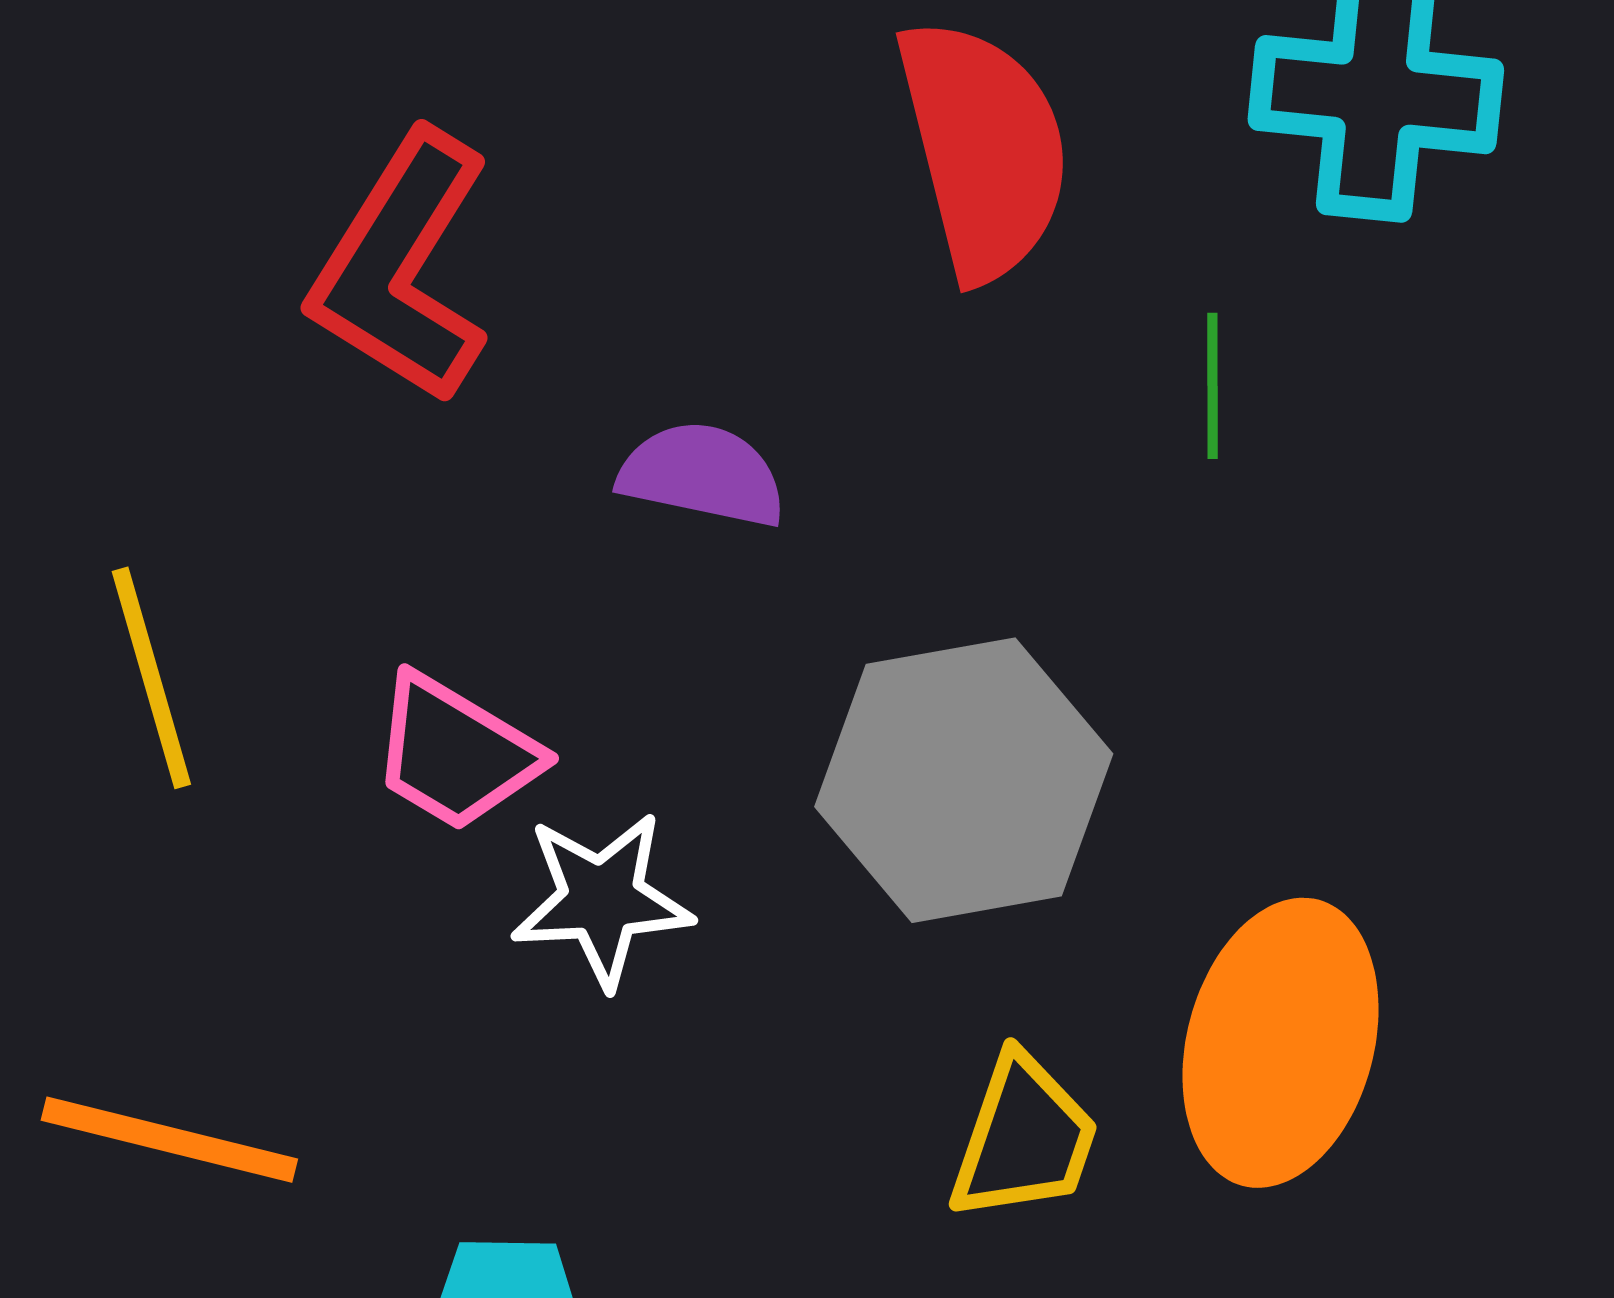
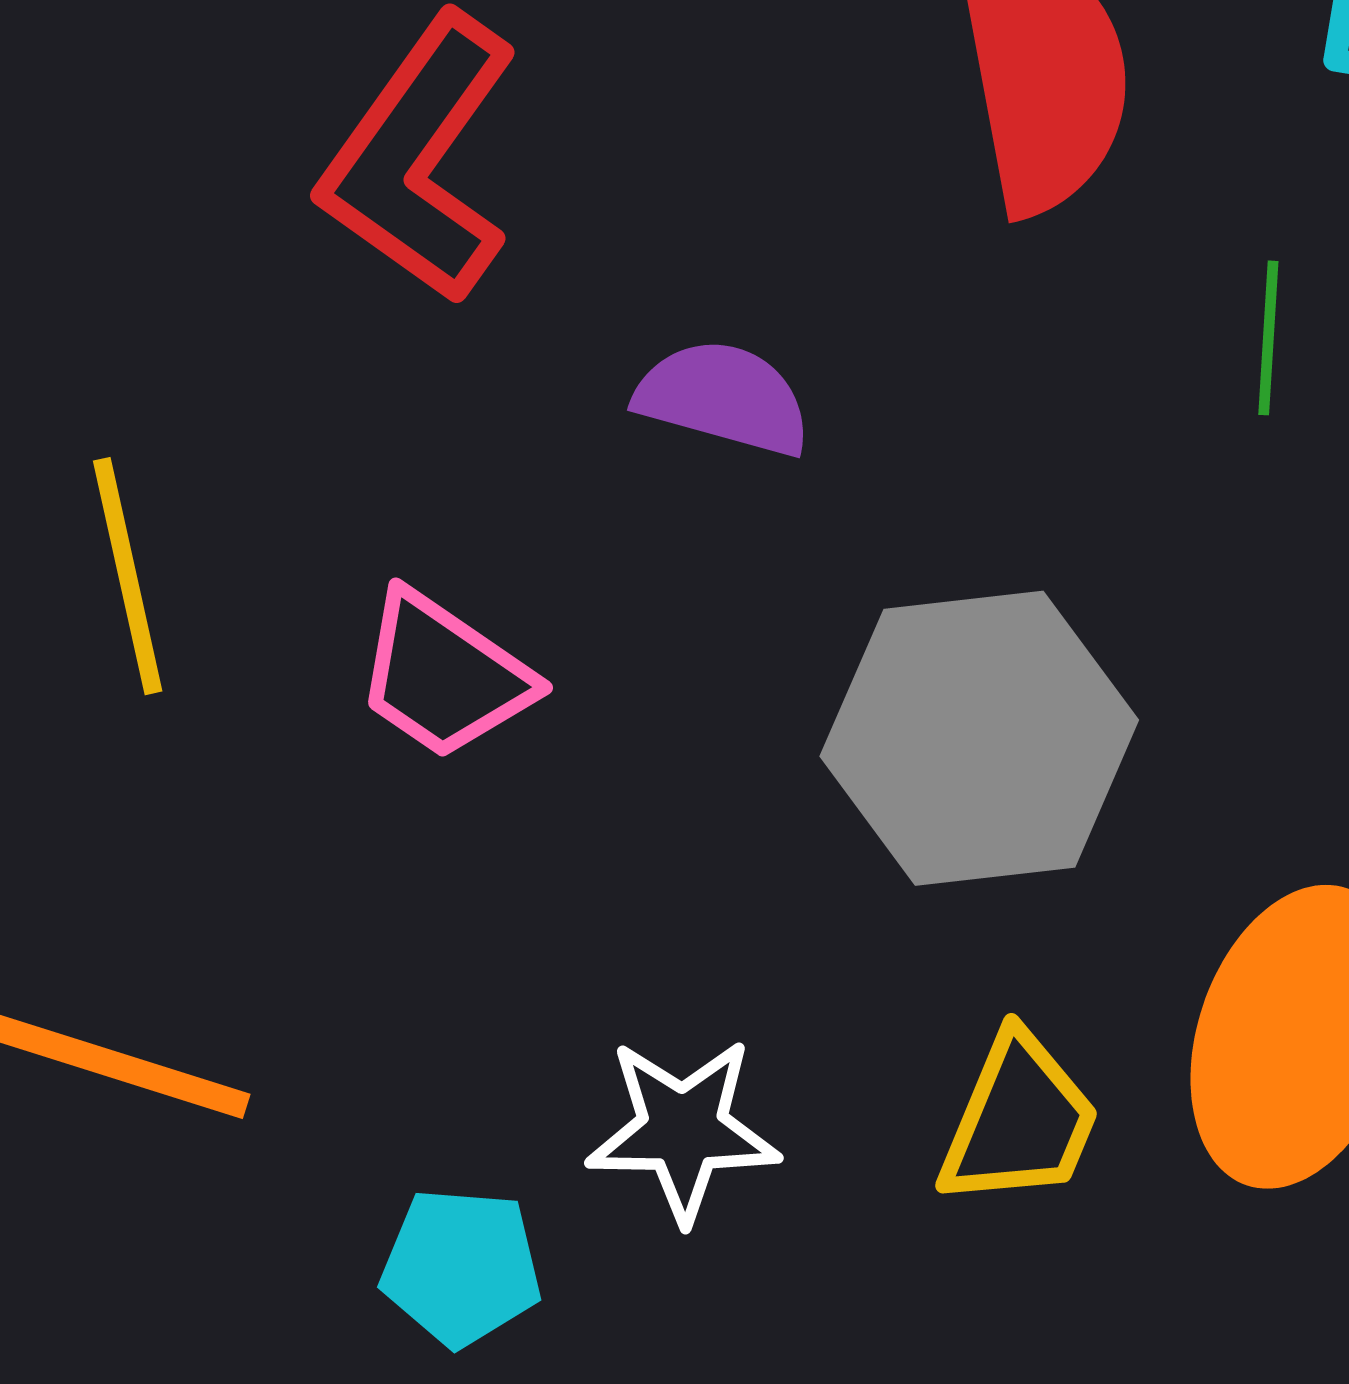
white star: (602, 900) -> (683, 1130), moved

